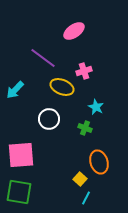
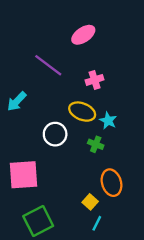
yellow ellipse: (62, 87) -> (82, 112), moved
green square: (19, 192) -> (38, 221), moved, turned -36

